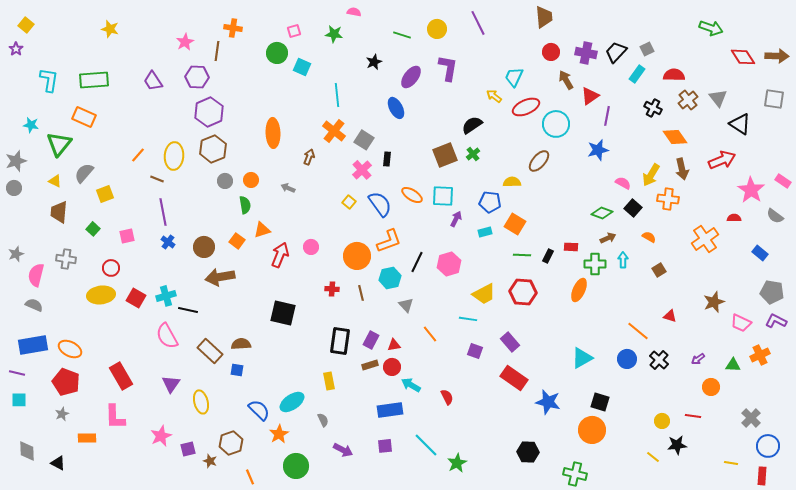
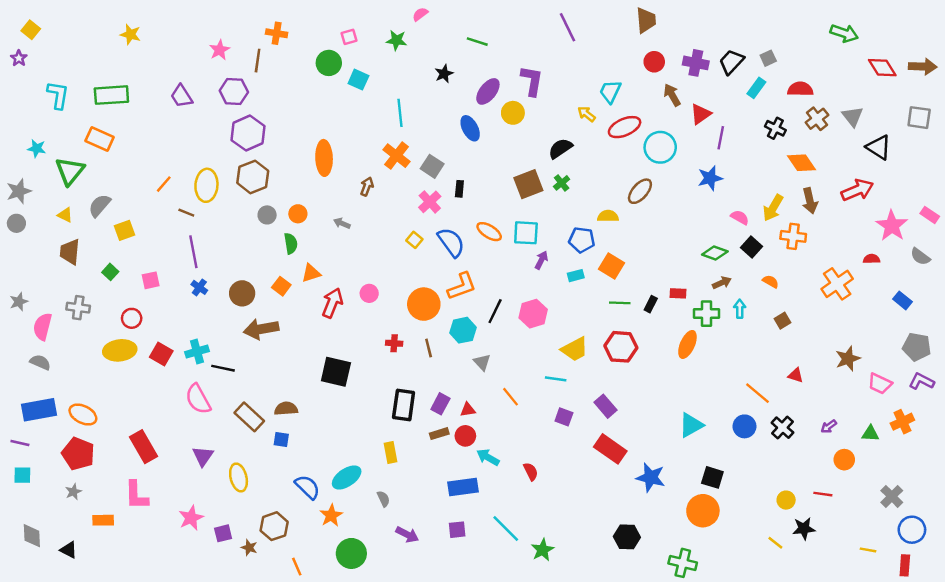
pink semicircle: (354, 12) -> (420, 14), turned -48
yellow circle: (437, 29) -> (513, 113), moved

